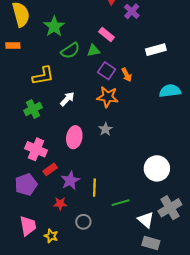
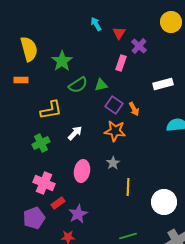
pink rectangle: (107, 34) -> (121, 63), moved, turned 70
yellow line: (94, 188) -> (128, 187), moved

